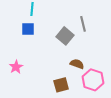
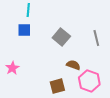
gray line: (83, 24) -> (96, 38), moved

